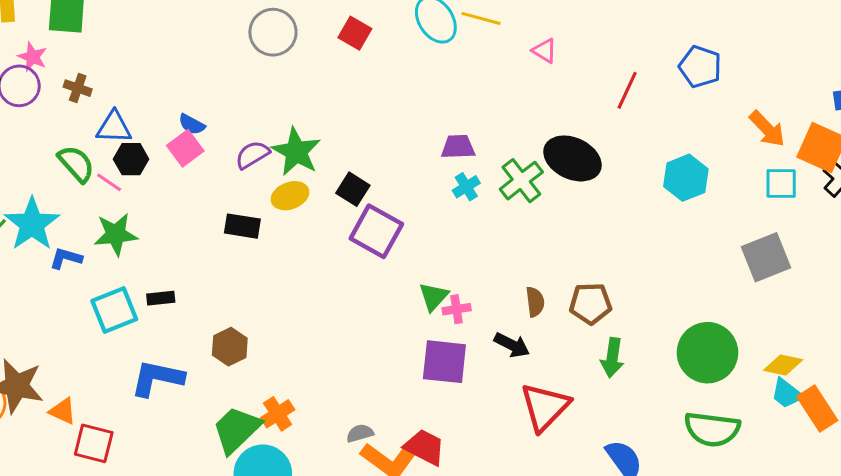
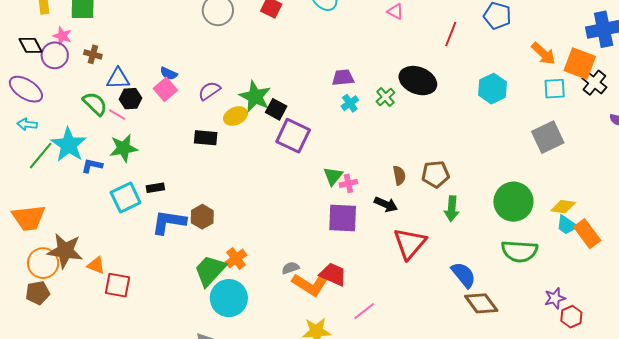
green star: (296, 152) -> (255, 97), moved
green cross: (521, 181) -> (385, 97), size x0.7
blue L-shape: (157, 378) -> (169, 222), moved

